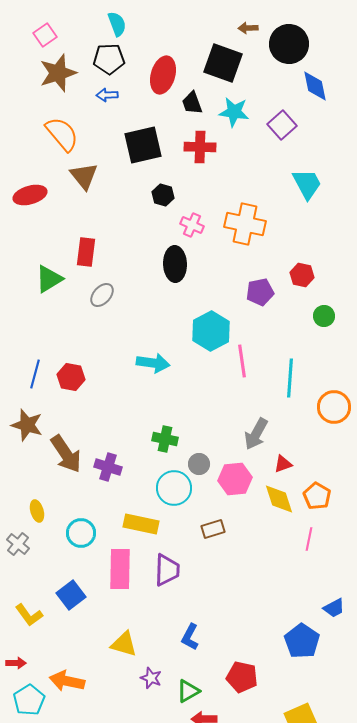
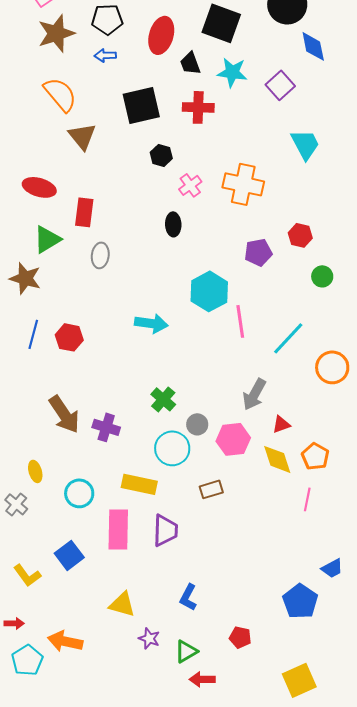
red ellipse: (30, 195) -> (39, 187), moved, turned 32
pink cross: (192, 225) -> (190, 185), turned 30
black ellipse: (175, 264) -> (173, 224), size x0.7
gray ellipse: (102, 295) -> (100, 255), turned -35
cyan line: (290, 378) -> (288, 338), turned 39
brown star: (27, 425) -> (25, 278), moved
green cross: (165, 439) -> (163, 399), turned 30
red pentagon: (242, 677) -> (240, 637), size x0.7

